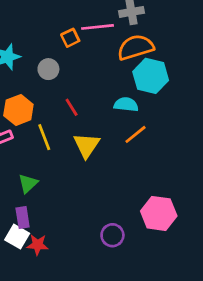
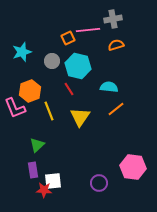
orange semicircle: (136, 47) -> (116, 45), size x0.6
cyan hexagon: (151, 76) -> (78, 66), moved
white square: (17, 237) -> (53, 181), moved, turned -36

